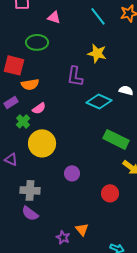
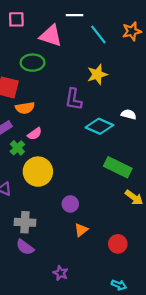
pink triangle: (54, 17) -> (51, 36), size x1.6
yellow star: (97, 53) -> (97, 74), turned -30
red circle: (110, 193) -> (118, 244), moved
orange triangle: (82, 229) -> (81, 230), moved, turned 32

